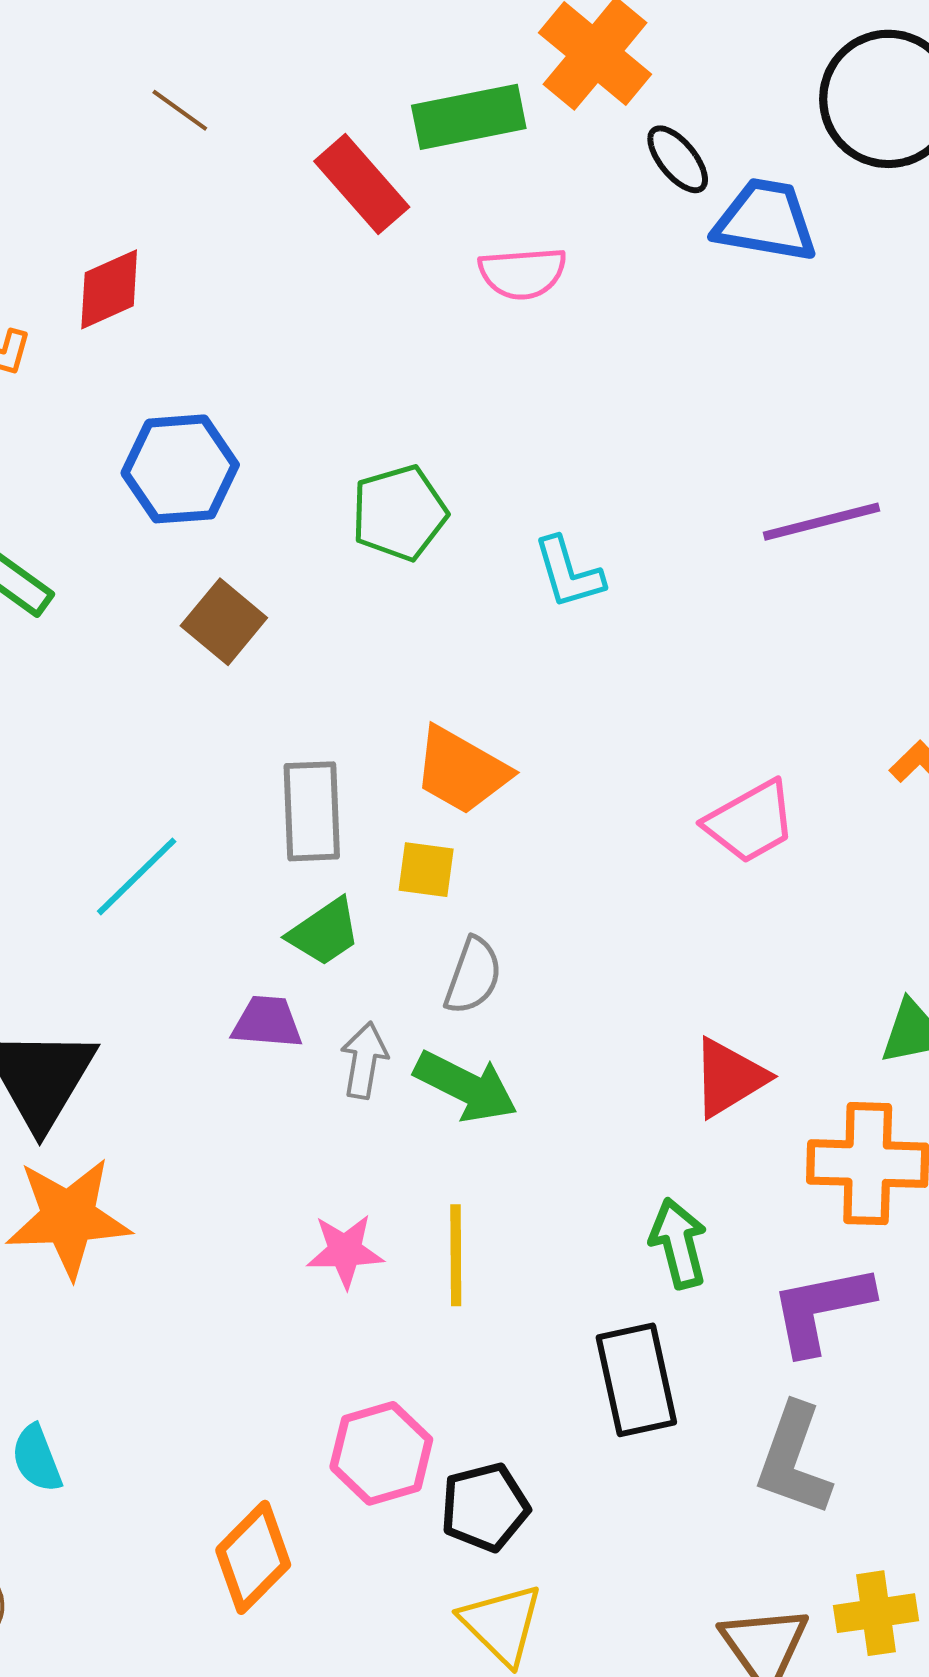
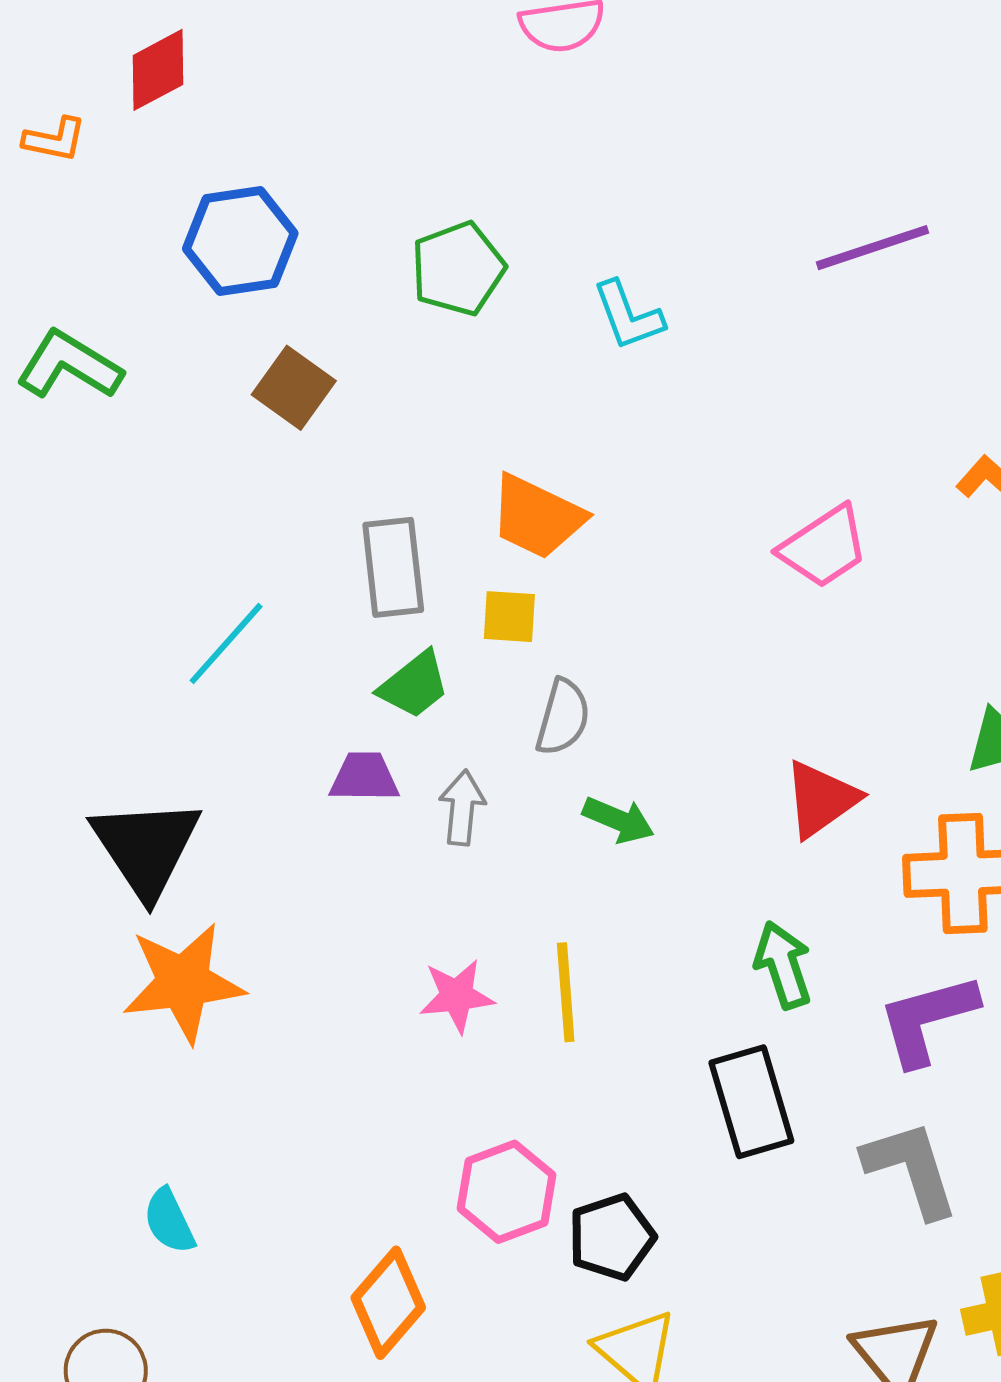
green arrow: (466, 1087) -> (618, 820), moved, size x0.7
gray L-shape: (794, 1460) -> (911, 1169), turned 147

